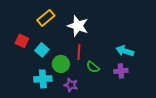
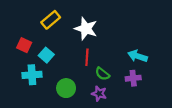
green circle: (61, 64) -> (66, 88), moved
cyan cross: (43, 79) -> (32, 75), moved
purple star: (71, 85) -> (99, 94), moved

